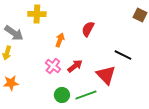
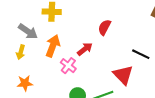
orange arrow: (60, 40) -> (53, 46), moved, size x1.5
red arrow: (75, 66) -> (85, 49), moved

